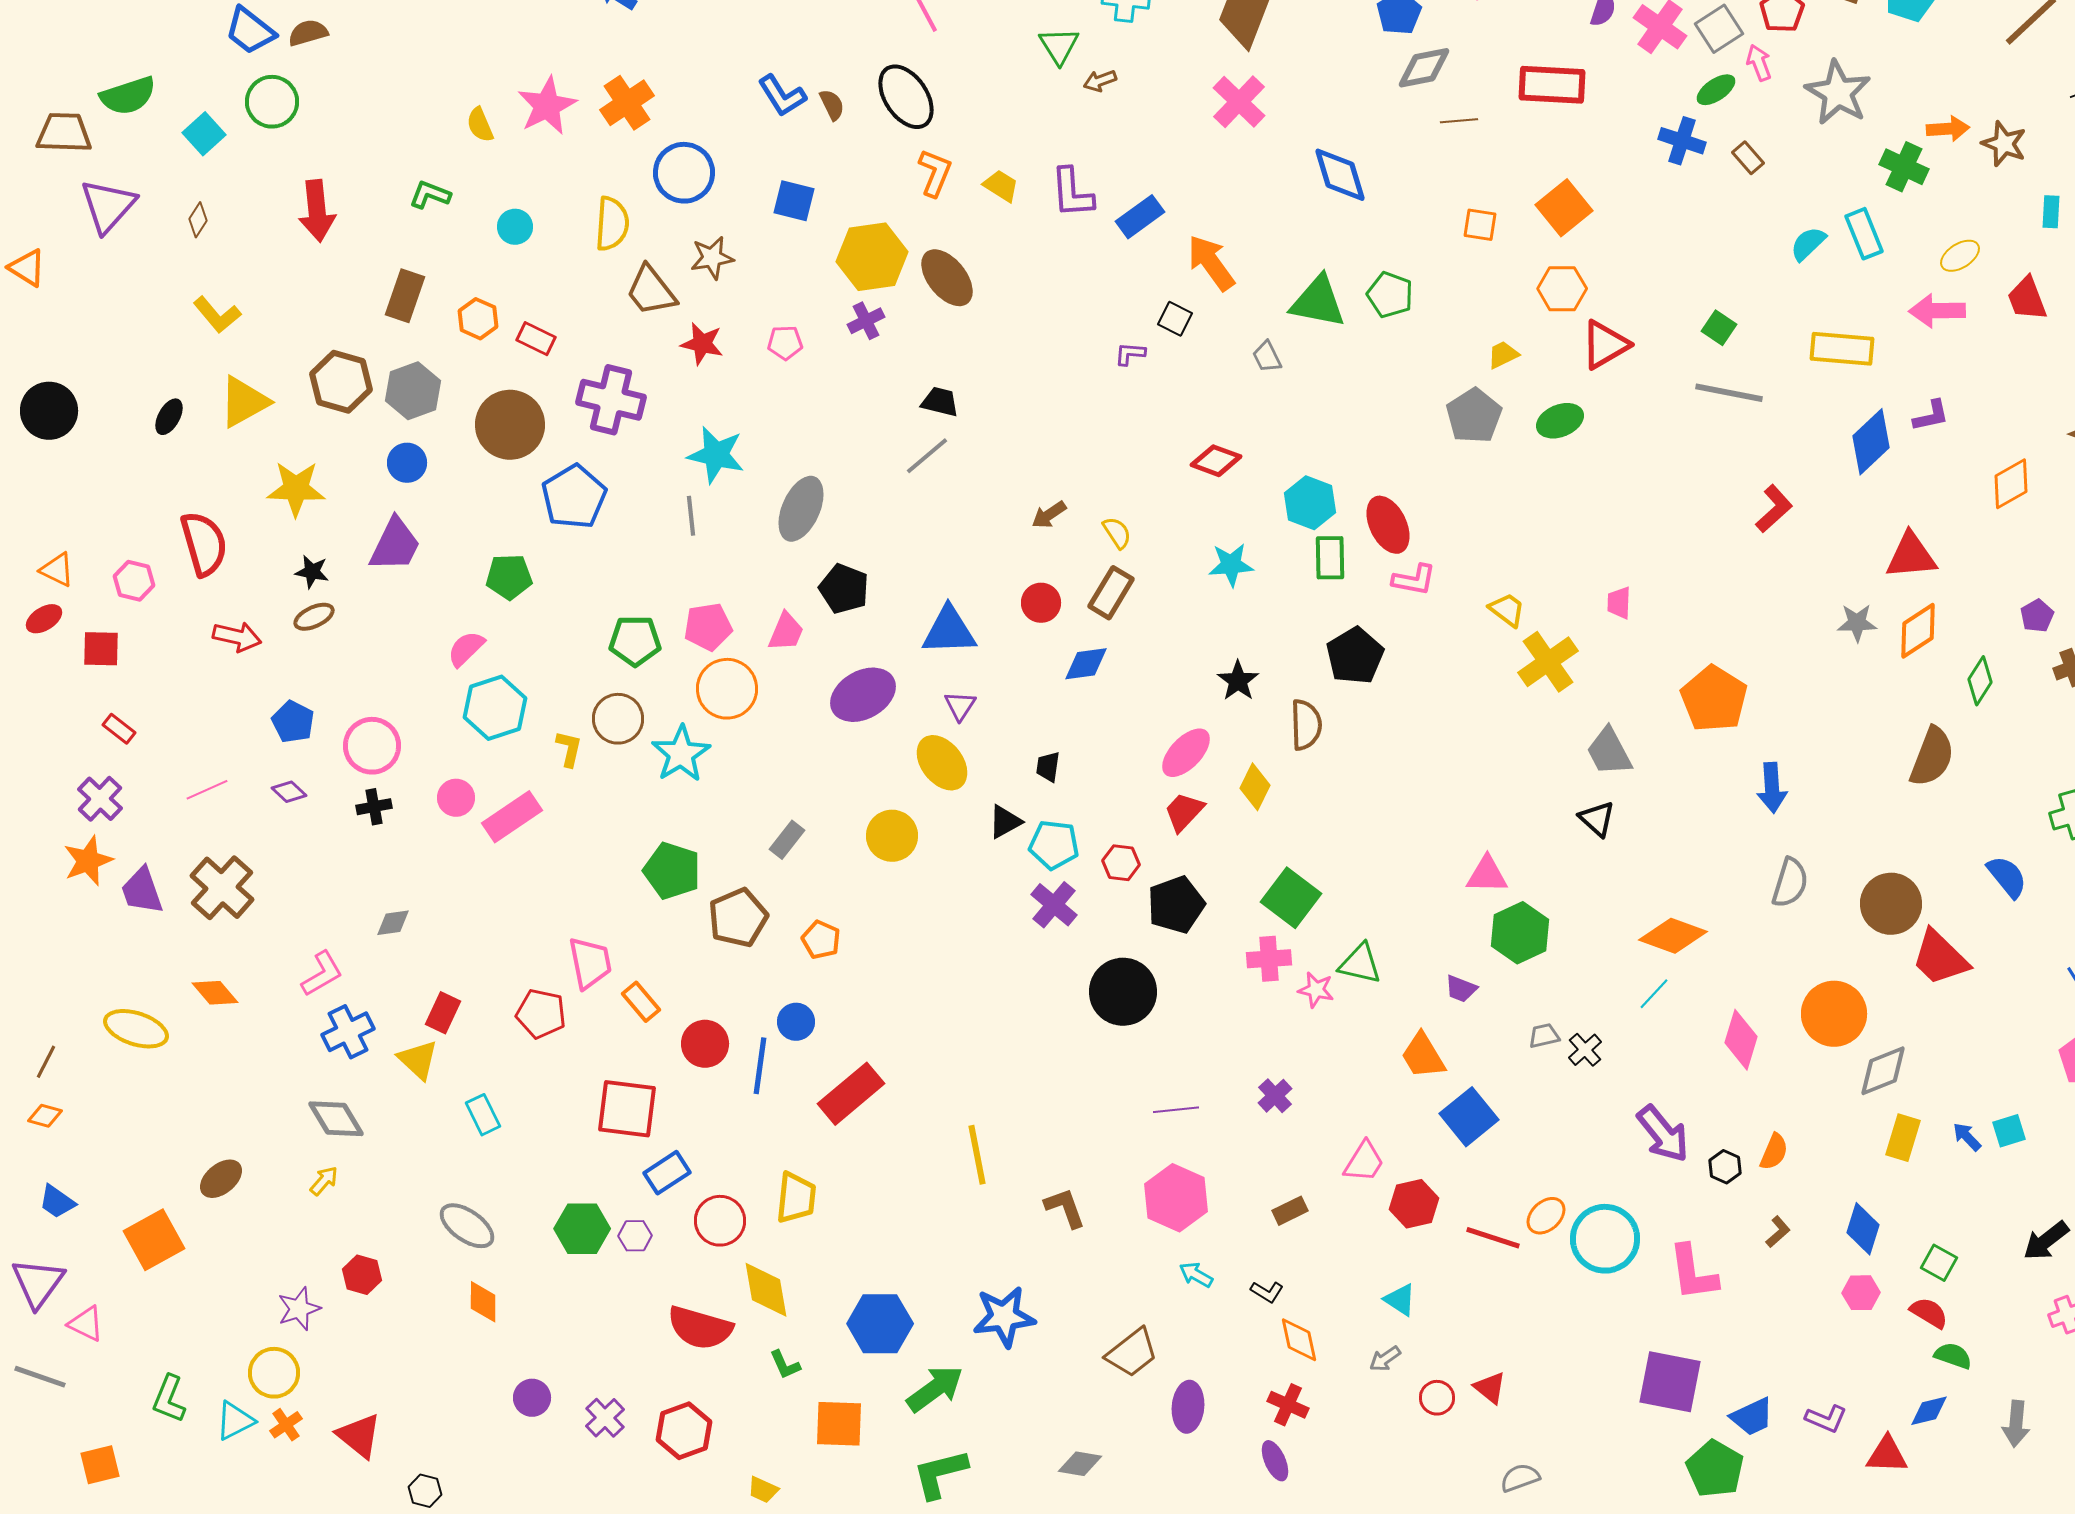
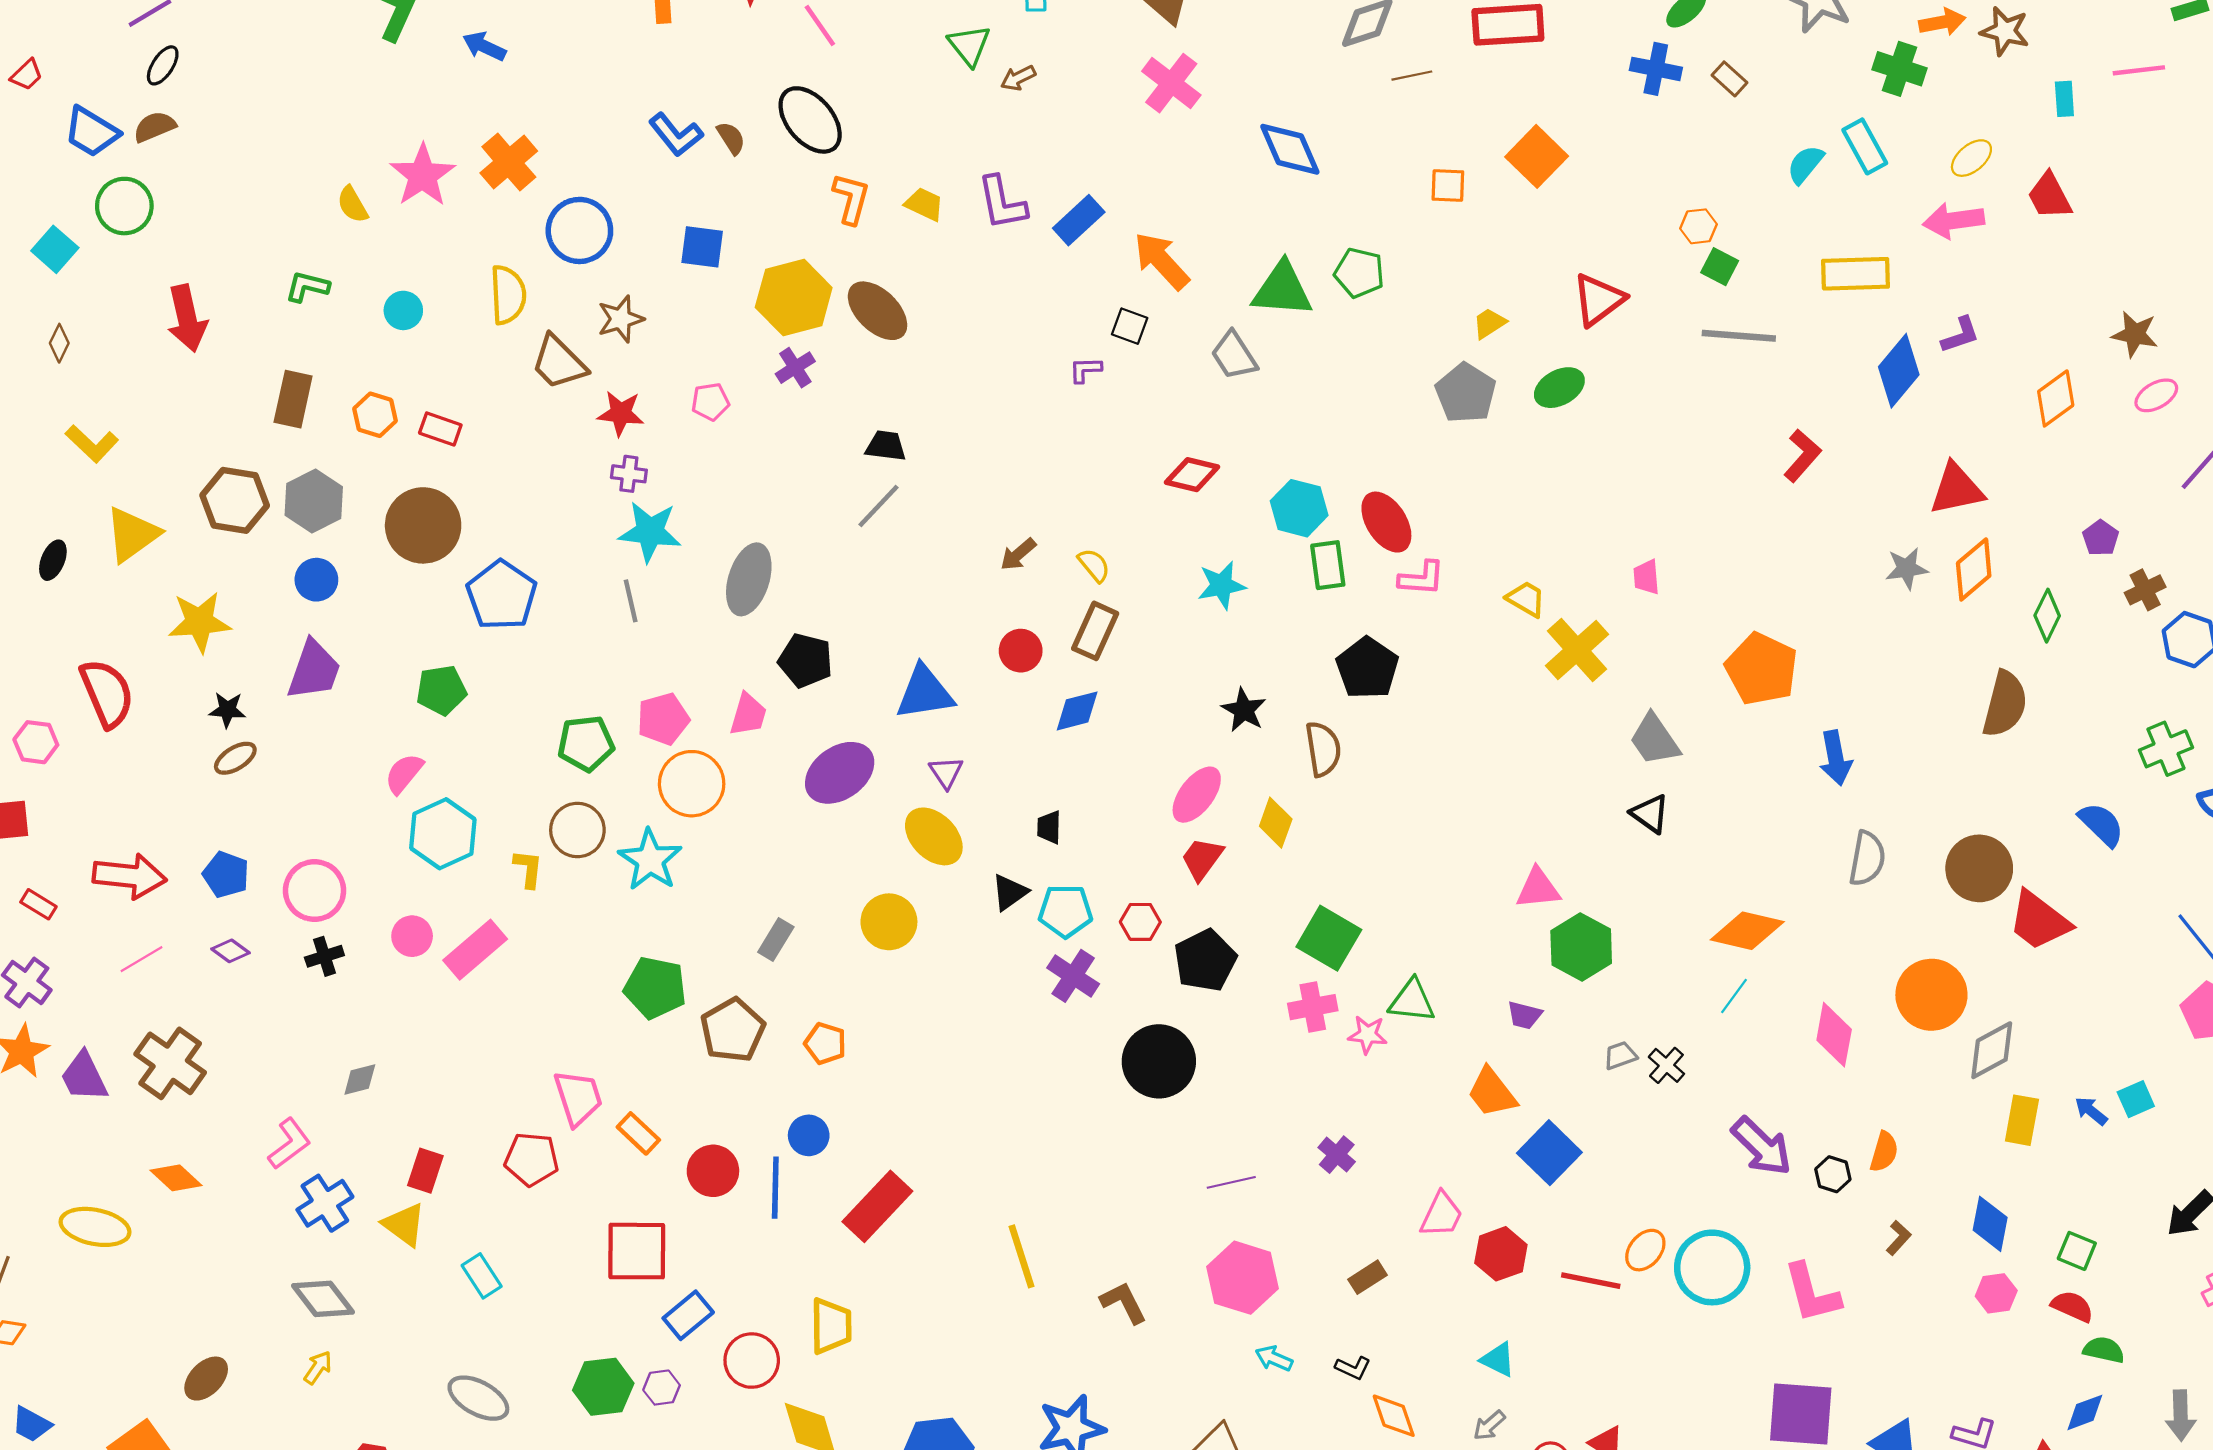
orange hexagon: (1562, 289) -> (1698, 226), moved, size x0.7
gray trapezoid: (1267, 357) -> (1234, 356), size x1.4
purple cross: (611, 400) -> (629, 474), moved, size x0.5
red arrow: (237, 637) -> (130, 876), moved, size x1.4

